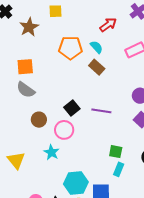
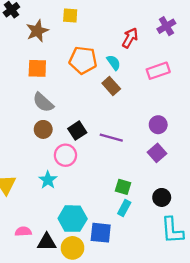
red arrow: (108, 25) -> (130, 38), turned -30
orange square: (25, 67) -> (37, 68), moved
gray semicircle: (26, 90) -> (43, 102), moved
brown circle: (39, 120) -> (43, 129), moved

